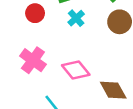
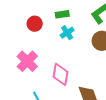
pink diamond: (76, 70) -> (61, 74), turned 40

